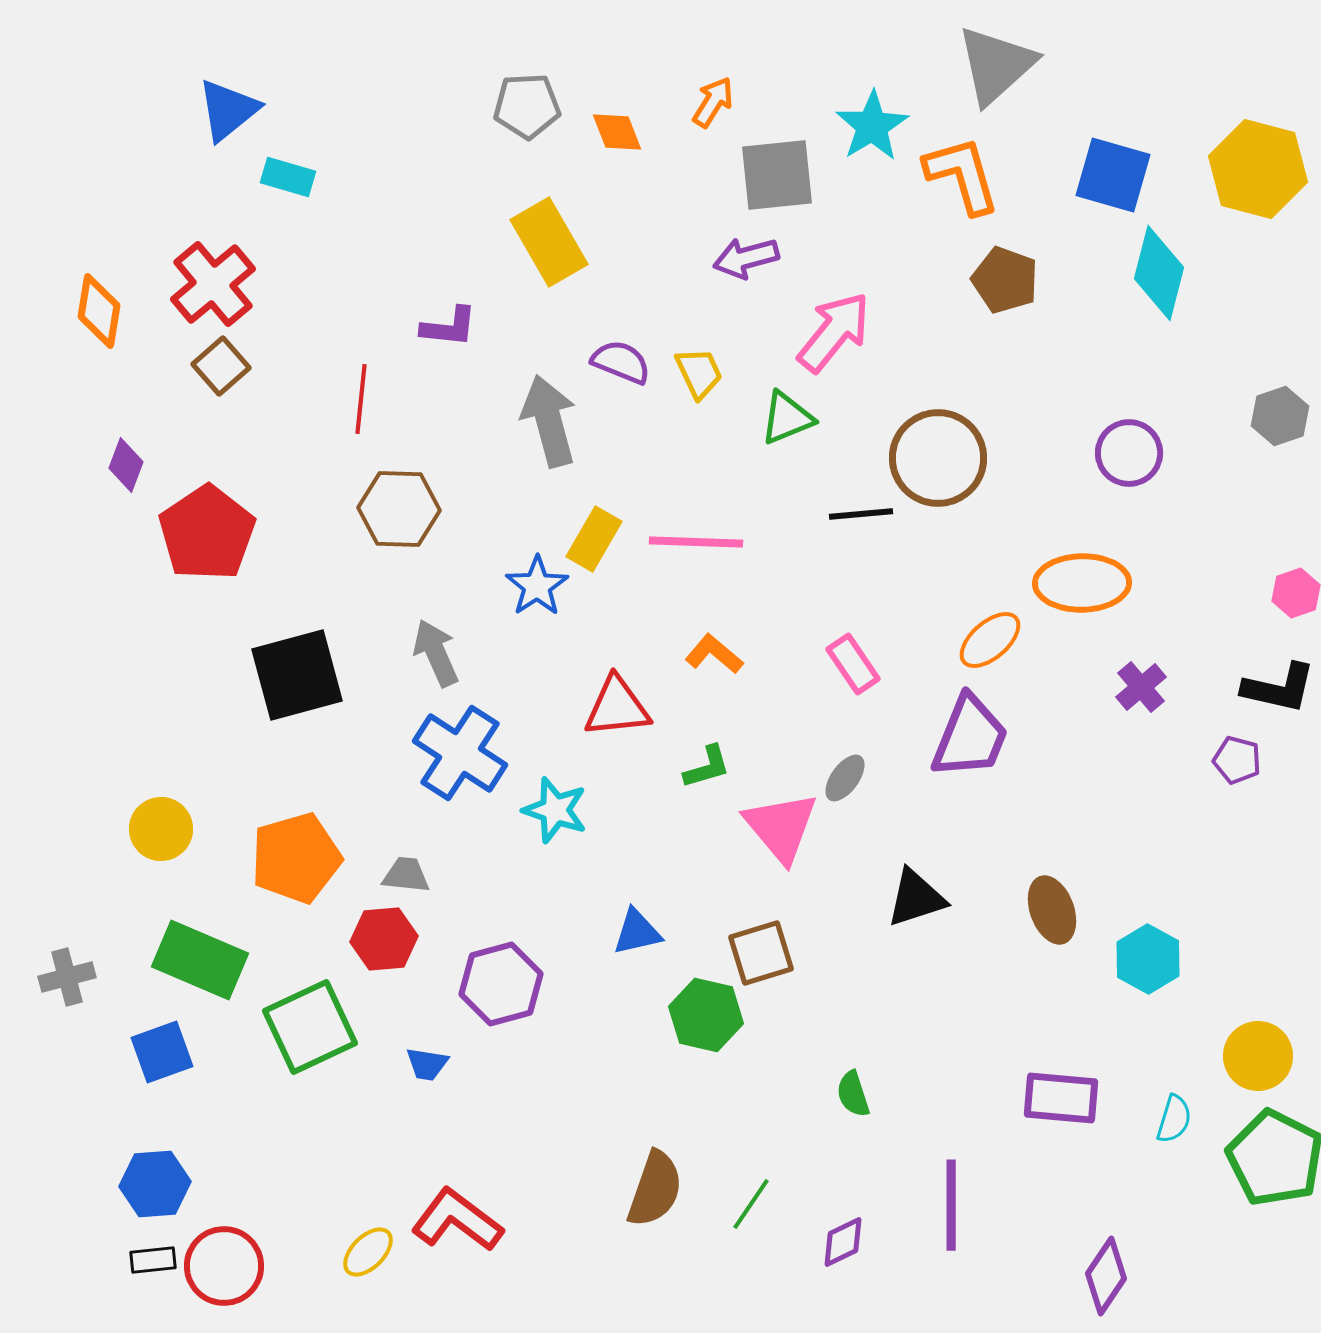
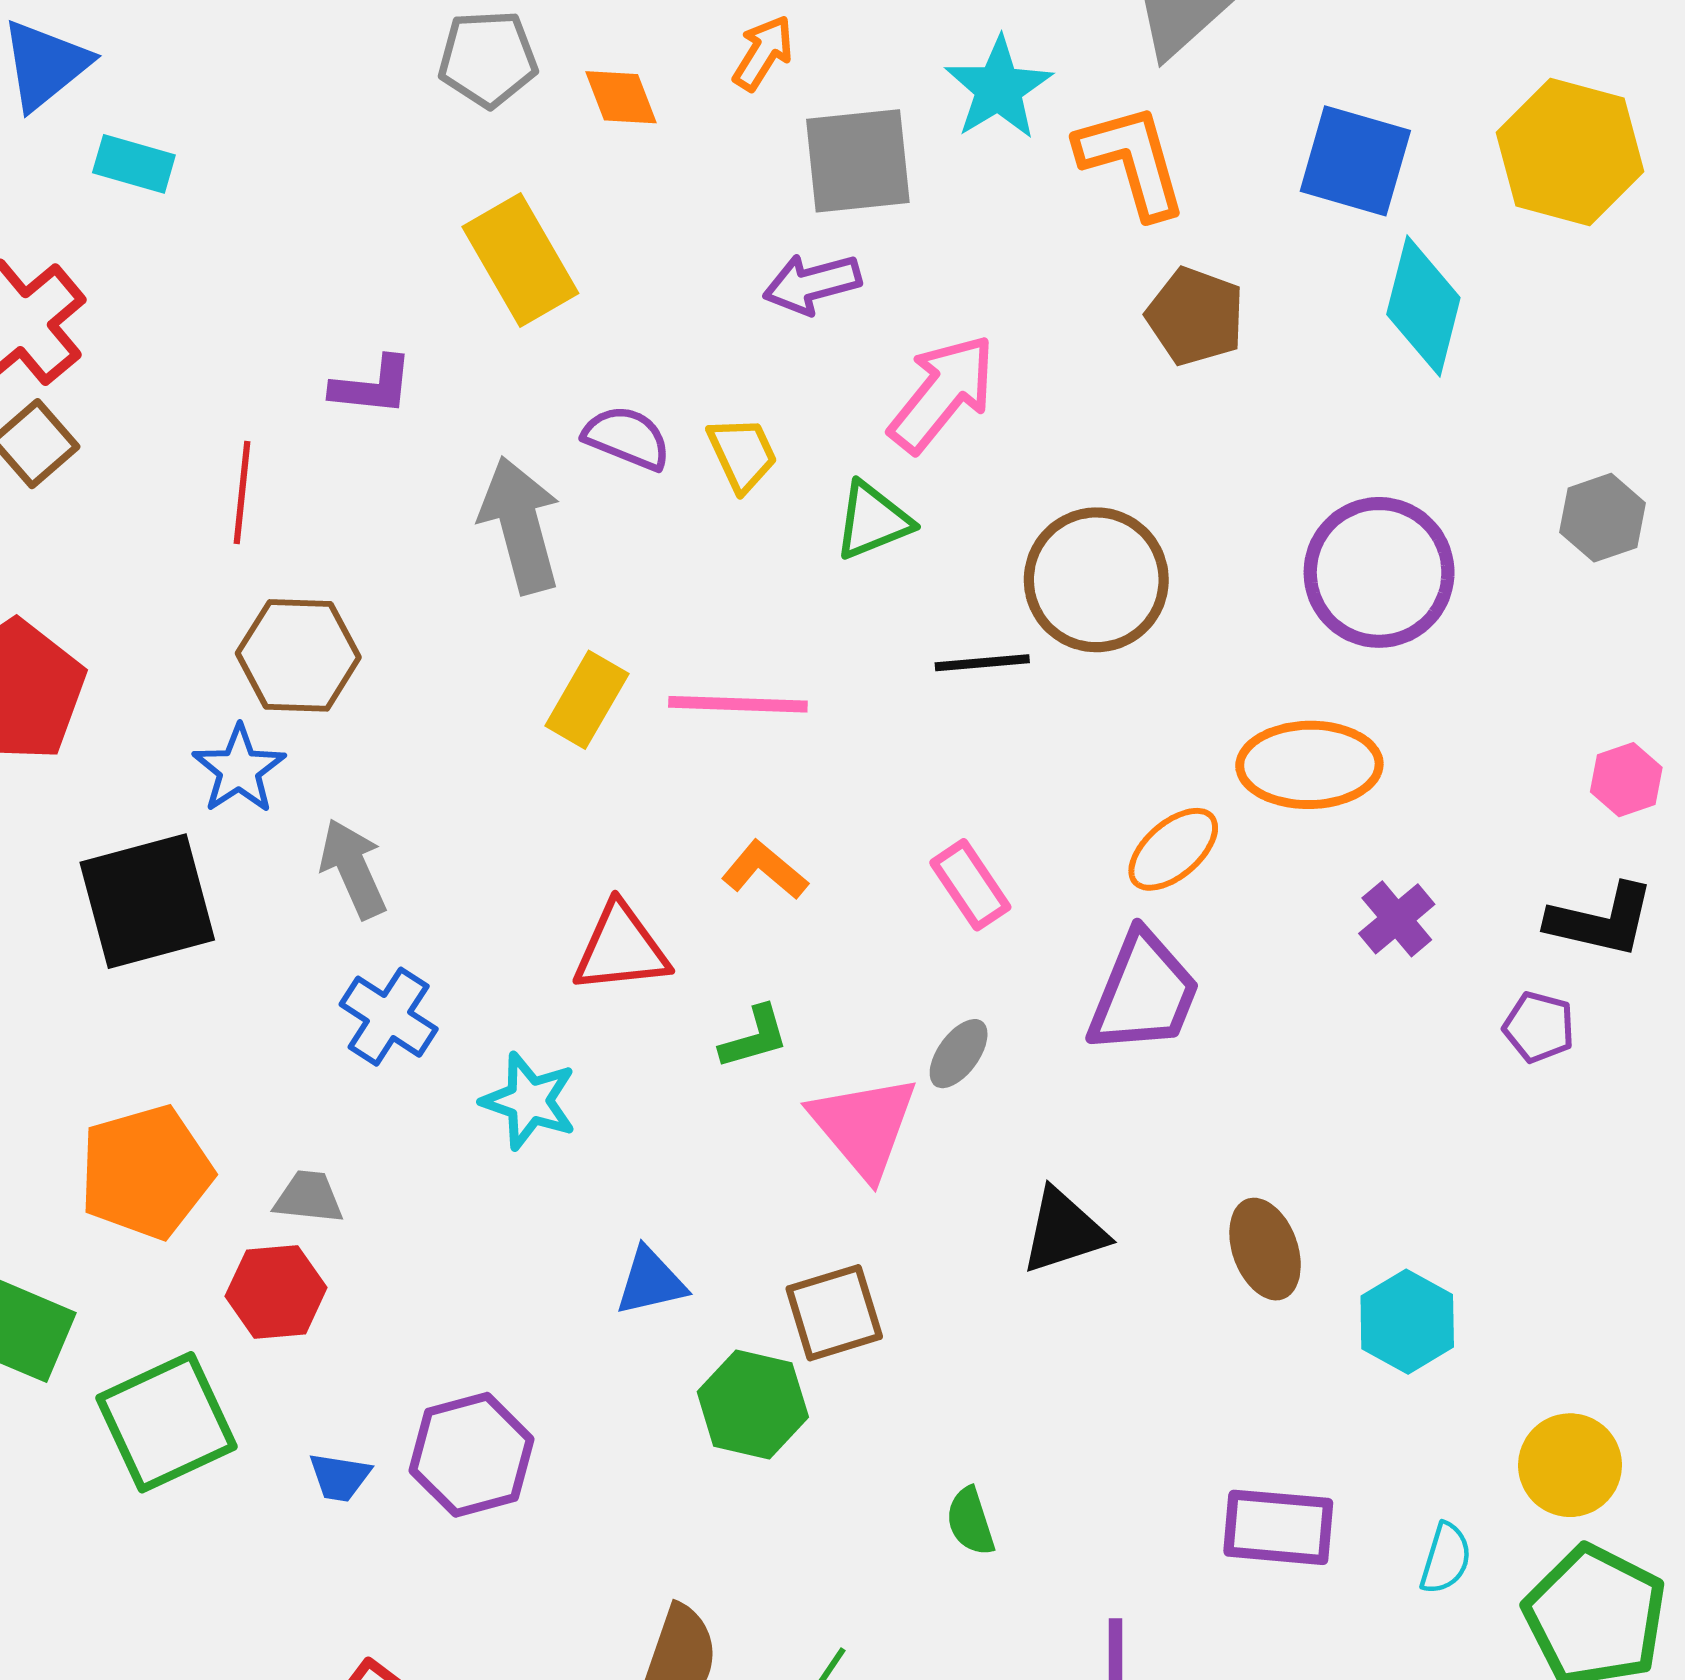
purple circle: (1129, 453) -> (1379, 572), size x1.5
blue star: (537, 586) -> (239, 769), moved
blue cross: (460, 753) -> (389, 1017), size x0.7
purple hexagon: (501, 984) -> (471, 1455), moved

